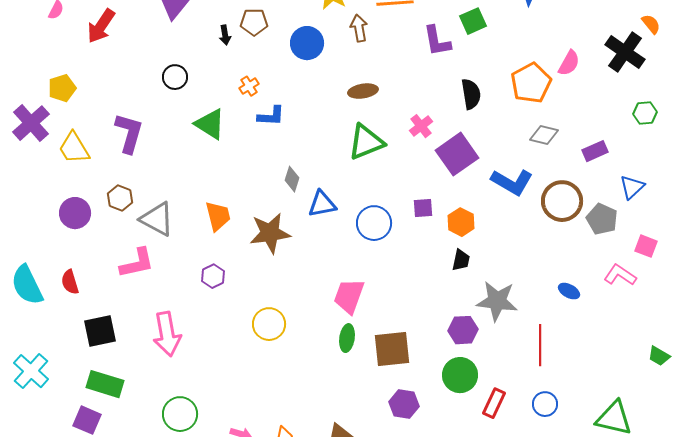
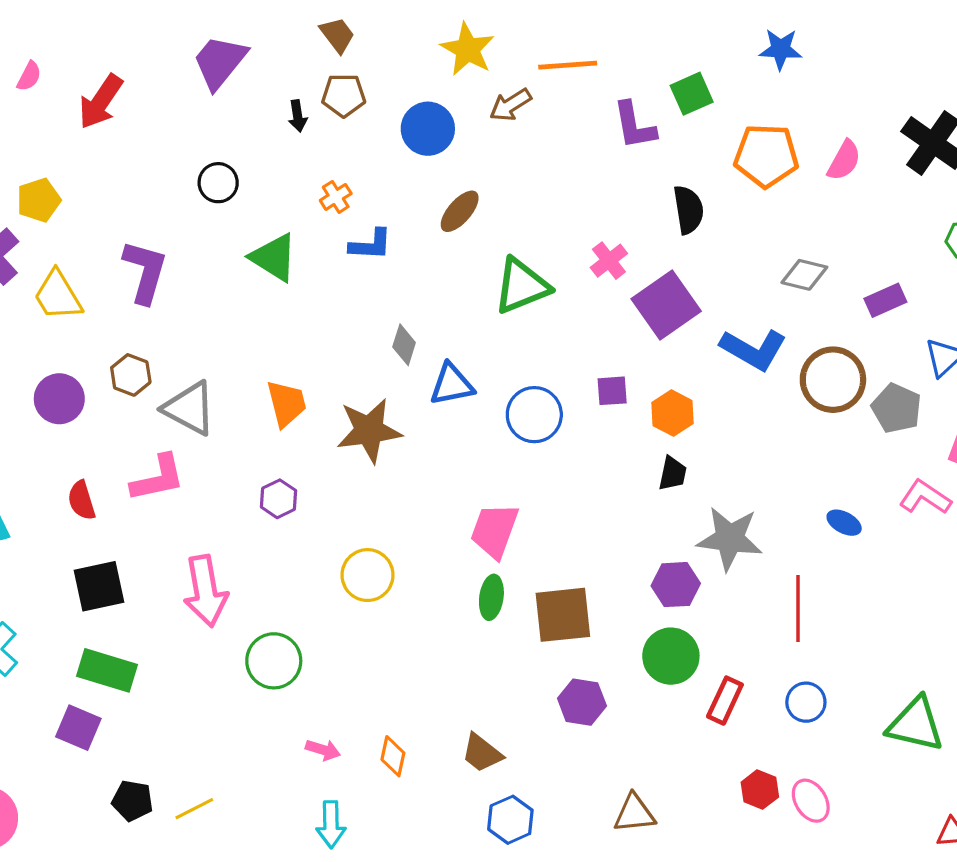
brown arrow: (359, 28) -> (510, 105), turned -112
orange pentagon: (531, 83) -> (766, 156), moved, turned 30
brown ellipse: (363, 91) -> (460, 211), moved, turned -40
red semicircle: (70, 282) -> (82, 500), moved
green circle: (180, 414) -> (274, 661), moved

